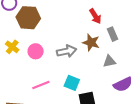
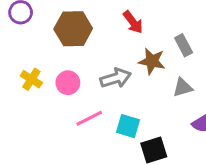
red arrow: (95, 16) -> (133, 22), moved
brown hexagon: (28, 18) -> (73, 29), moved
pink line: (41, 85) -> (89, 118), moved

